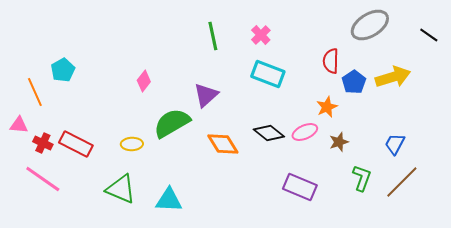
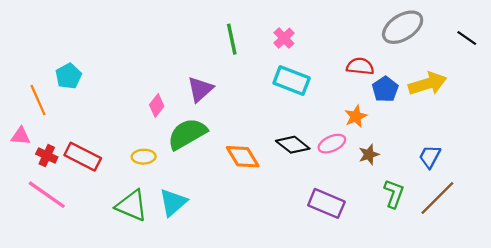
red semicircle: (331, 61) -> (360, 66), turned 95
pink diamond: (144, 81) -> (157, 106), moved
purple triangle: (206, 95) -> (200, 89), moved
cyan triangle: (169, 200) -> (173, 202), moved, turned -44

